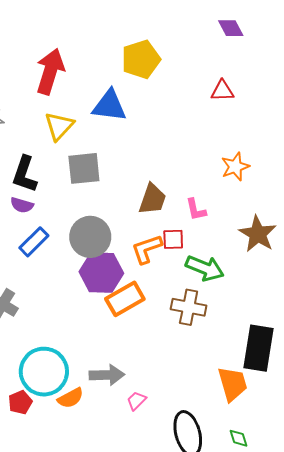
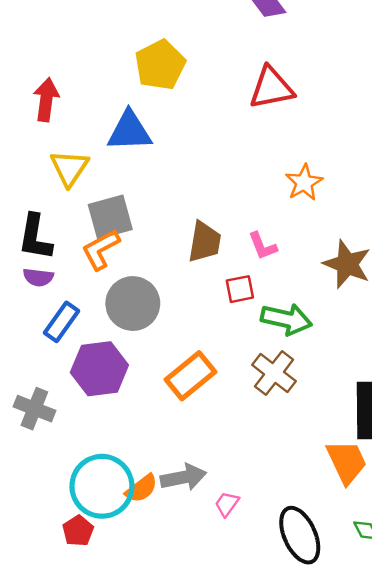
red arrow: (50, 71) -> (46, 100), size x0.7
red triangle: (222, 91) -> (271, 88), size x1.5
orange L-shape: (147, 249) -> (101, 249), moved
purple hexagon: (101, 273) -> (99, 369), moved
brown cross: (189, 307) -> (274, 373), turned 36
orange semicircle: (71, 398) -> (141, 488), moved

